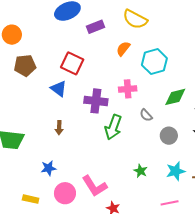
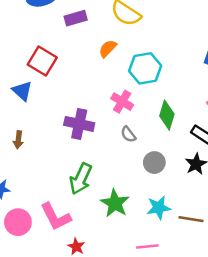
pink cross: (128, 89) -> (122, 102), moved, turned 30
green diamond: (175, 97) -> (167, 115), turned -65
purple cross: (96, 101) -> (79, 124), moved
green arrow: (113, 127) -> (81, 179), moved
green star: (141, 171) -> (115, 203), size x1.6

